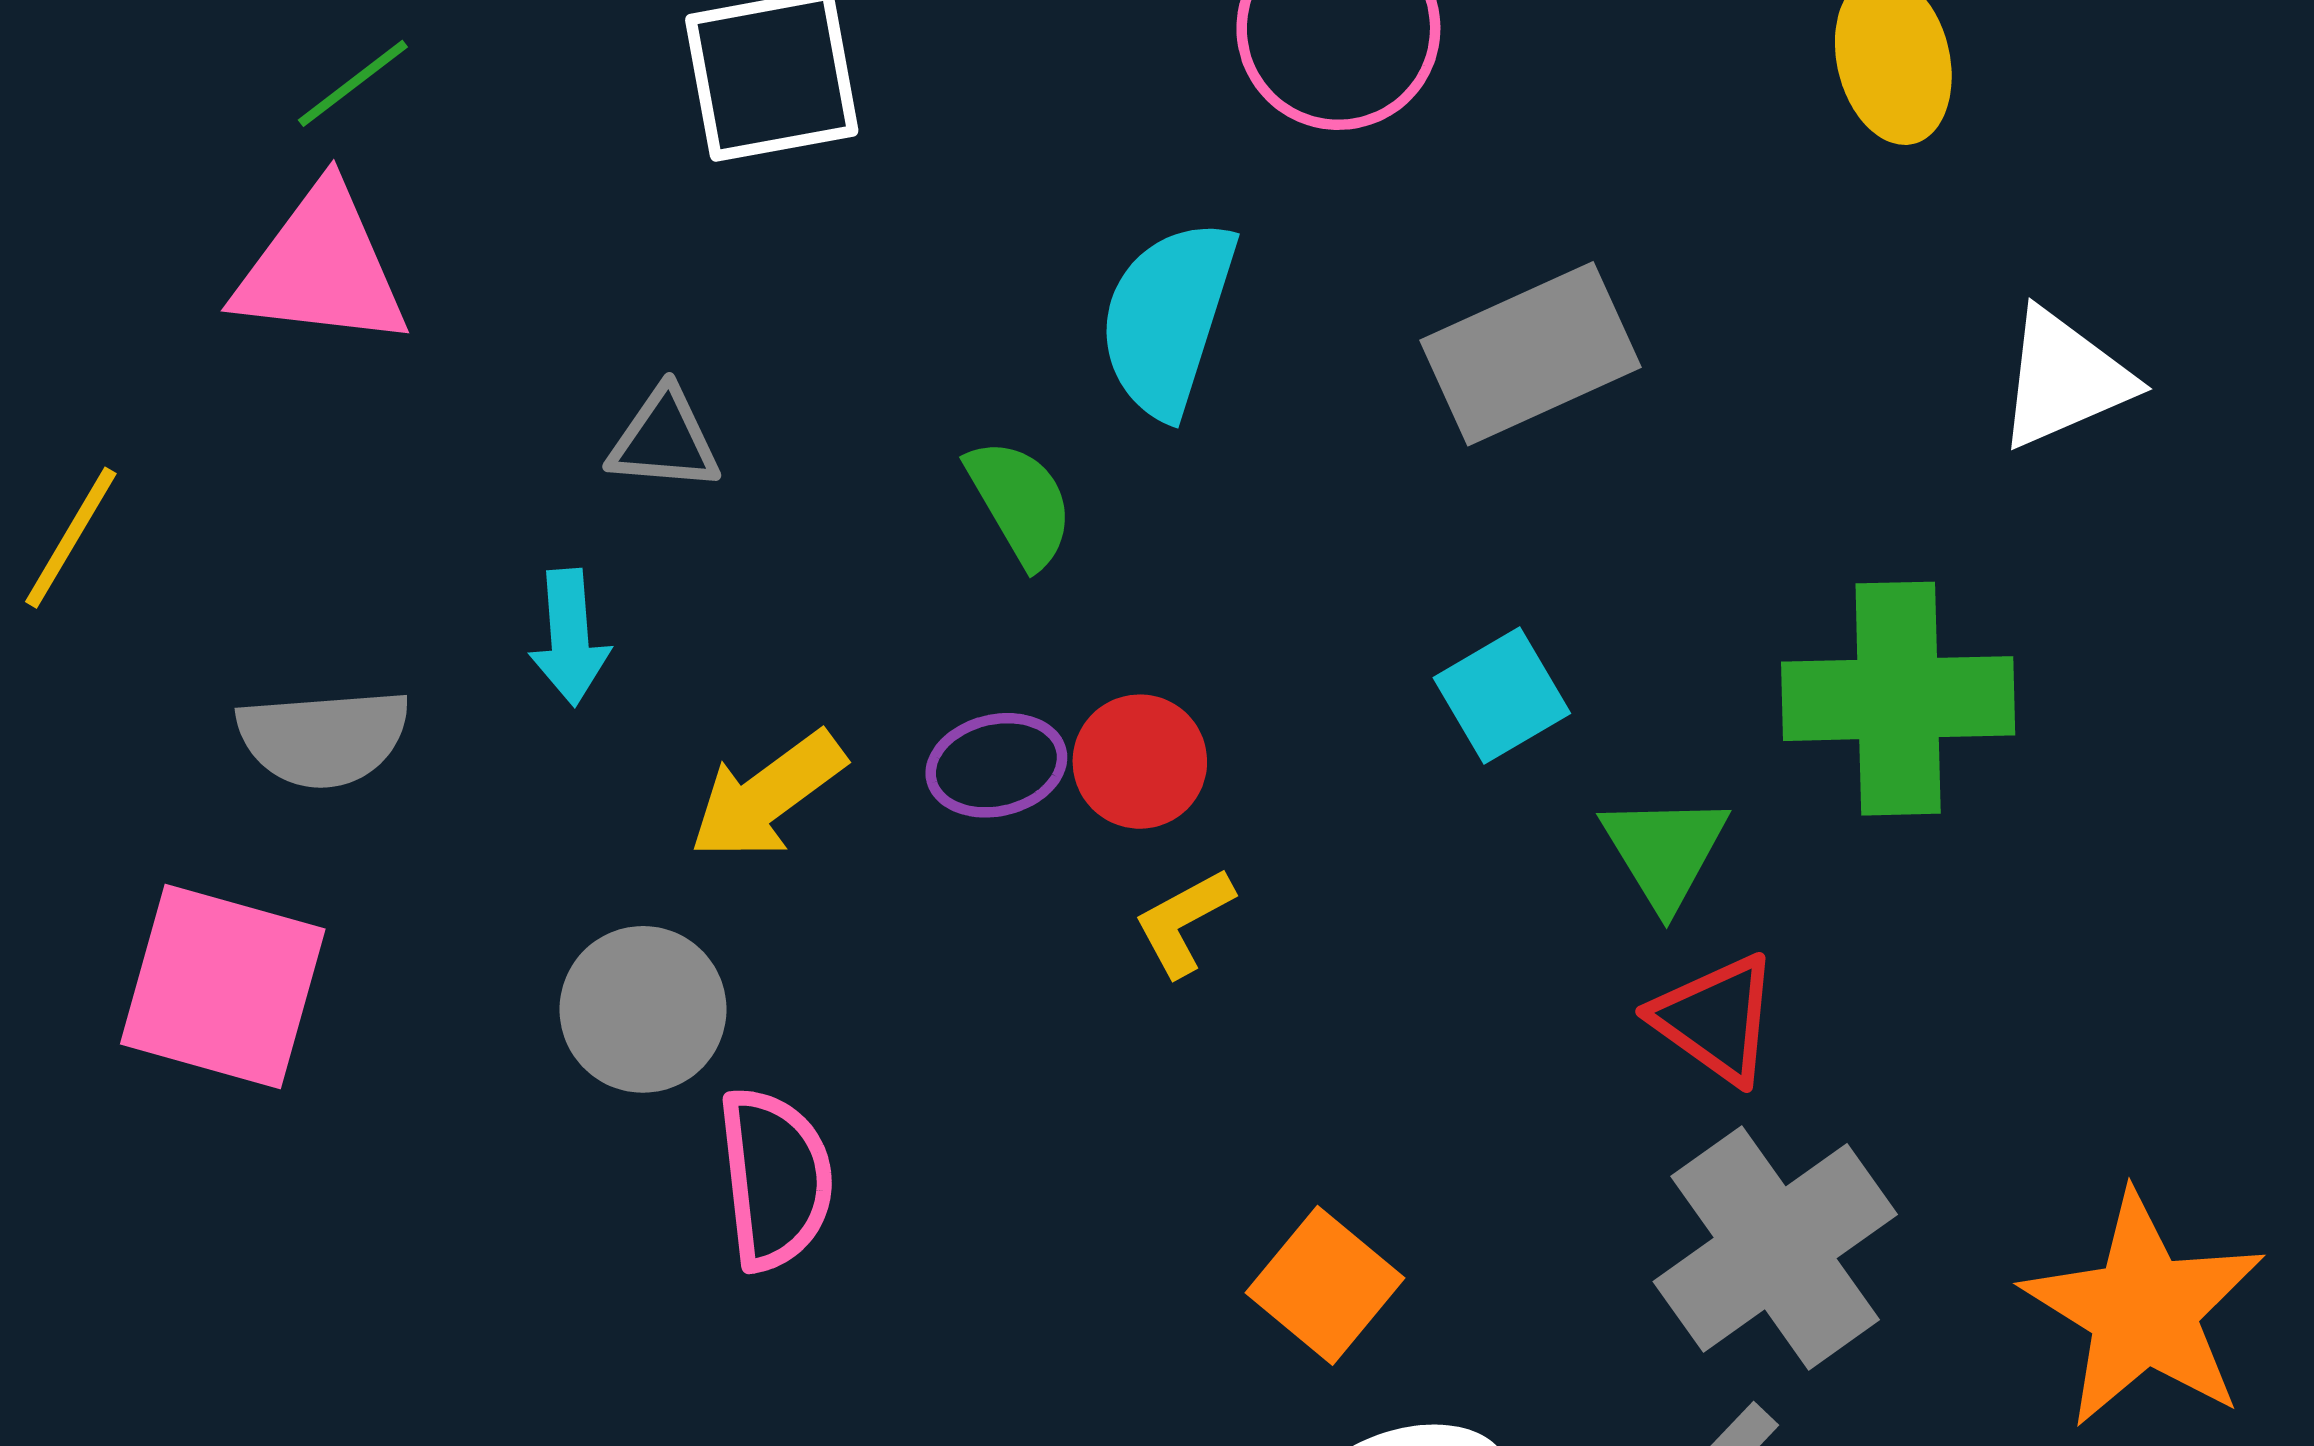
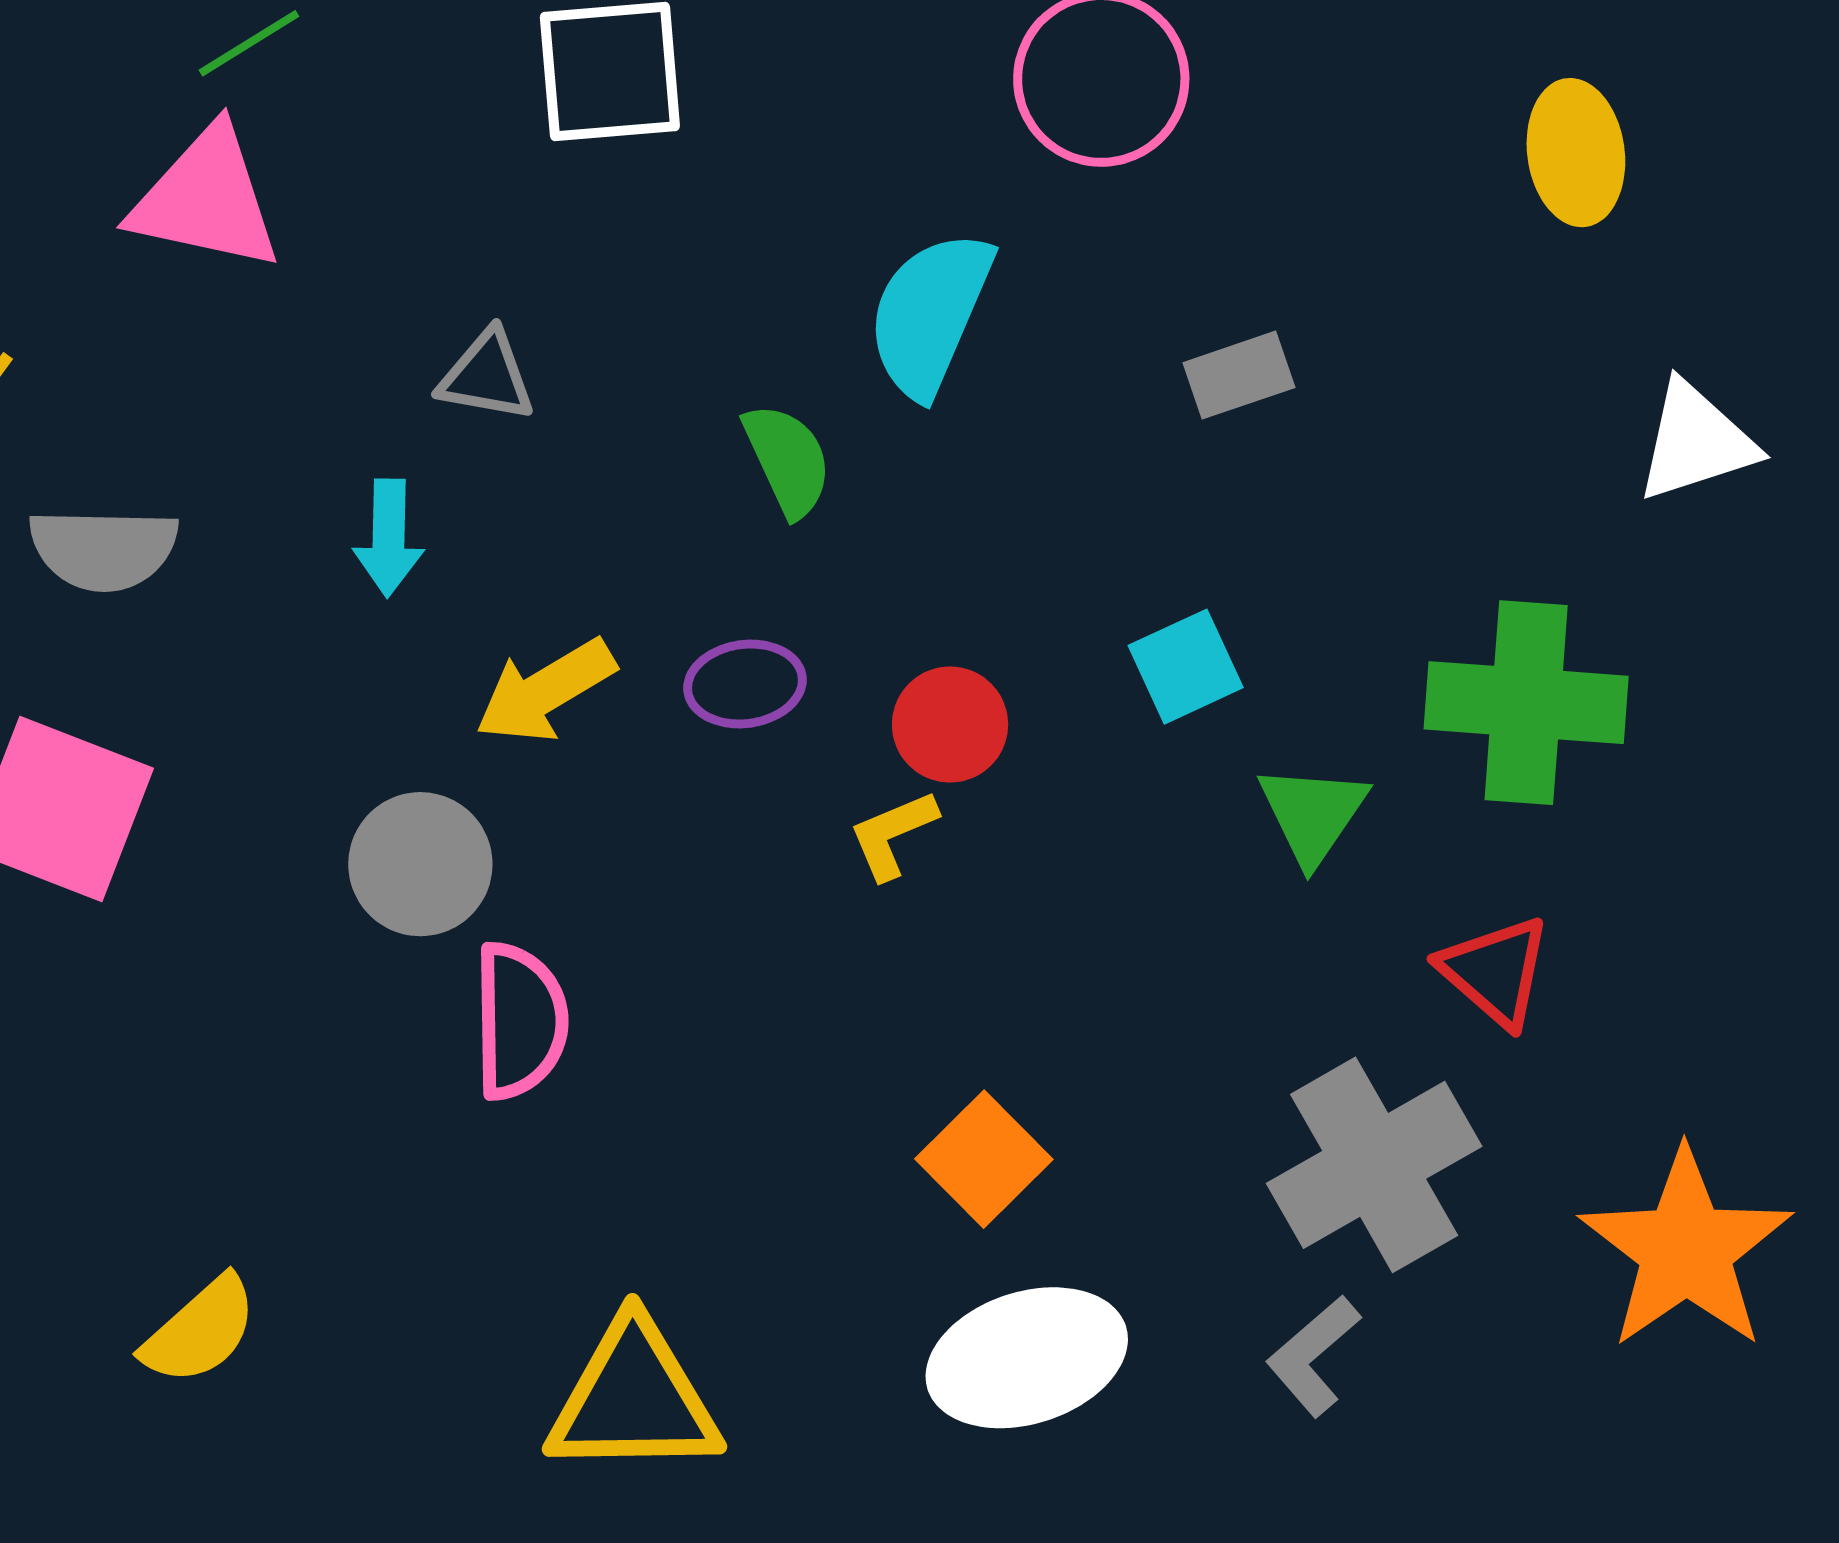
gray rectangle: (1530, 354) -> (1239, 375), size x0.6
gray semicircle: (324, 738) -> (103, 549), moved
red circle: (1140, 762) -> (950, 725), moved
red triangle: (1716, 1019) -> (1495, 971), moved

